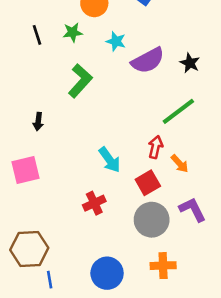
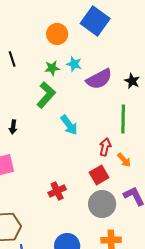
green star: (73, 32) -> (52, 68), moved
green line: (178, 111) -> (123, 119), turned -52
cyan arrow: (110, 160) -> (69, 125), moved

